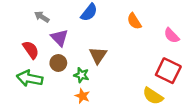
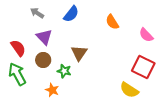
gray arrow: (42, 17) -> (37, 13), moved
green arrow: (30, 78) -> (17, 74), turned 50
orange star: (82, 96) -> (52, 90), moved

